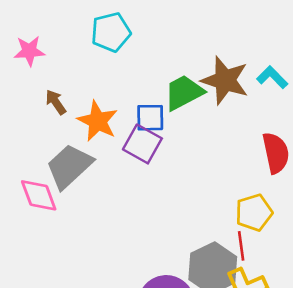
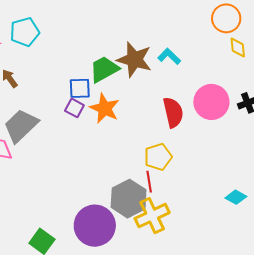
cyan pentagon: (111, 32) -> (25, 32), moved
orange star: (98, 121) -> (105, 108), moved
purple square: (142, 144) -> (74, 108), size x0.7

